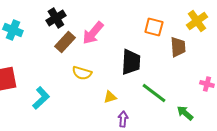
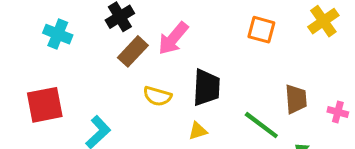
brown trapezoid: (178, 47) -> (296, 99), moved
black trapezoid: (131, 62) -> (206, 87), moved

